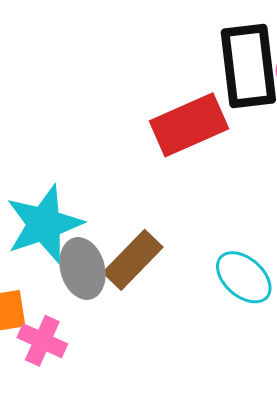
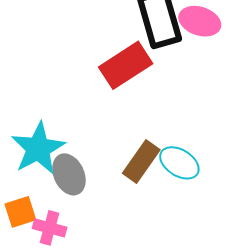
brown rectangle: (133, 260) -> (141, 161), moved

